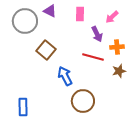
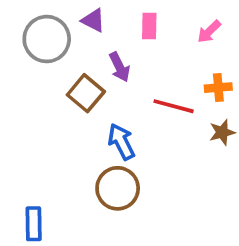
purple arrow: (97, 34) -> (119, 67), moved
brown circle: (83, 101) -> (118, 188), moved
blue rectangle: (23, 107) -> (34, 224), moved

